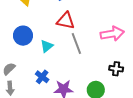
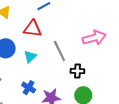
red triangle: (66, 21) -> (33, 29), moved
black cross: (116, 69) -> (77, 71), moved

